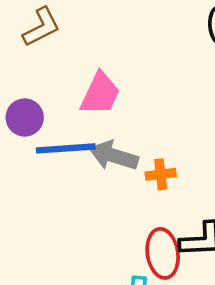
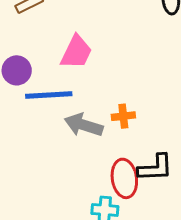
gray arrow: (114, 156) -> (84, 125), moved

